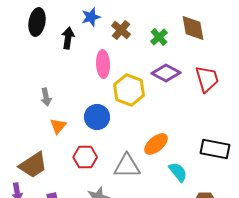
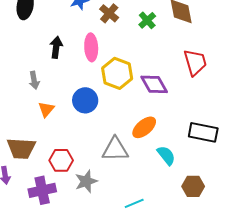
black arrow: (68, 38) -> (56, 47), moved
purple diamond: (166, 73) -> (154, 84), moved, turned 32
red hexagon: (85, 157) -> (61, 160), moved
brown trapezoid: (33, 165) -> (21, 148), turned 36

